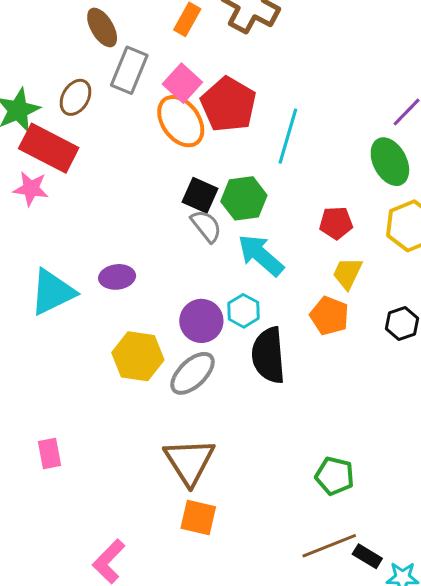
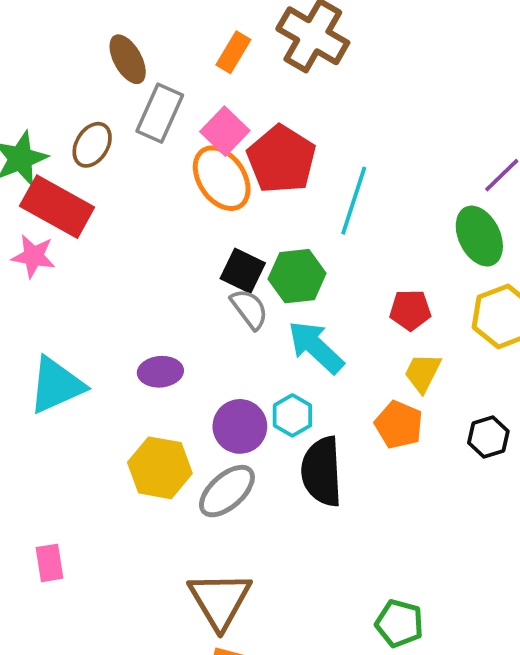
purple ellipse: (117, 277) -> (160, 372), moved
pink rectangle: (49, 453) -> (50, 563), moved

